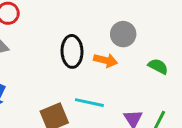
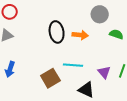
gray circle: (123, 34) -> (100, 14), moved

